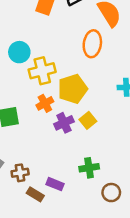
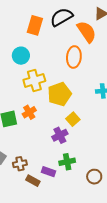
cyan circle: (19, 52) -> (21, 56), moved
orange cross: (45, 103) -> (29, 112), moved
purple cross: (64, 123) -> (60, 135), moved
green cross: (89, 168) -> (67, 162), moved

